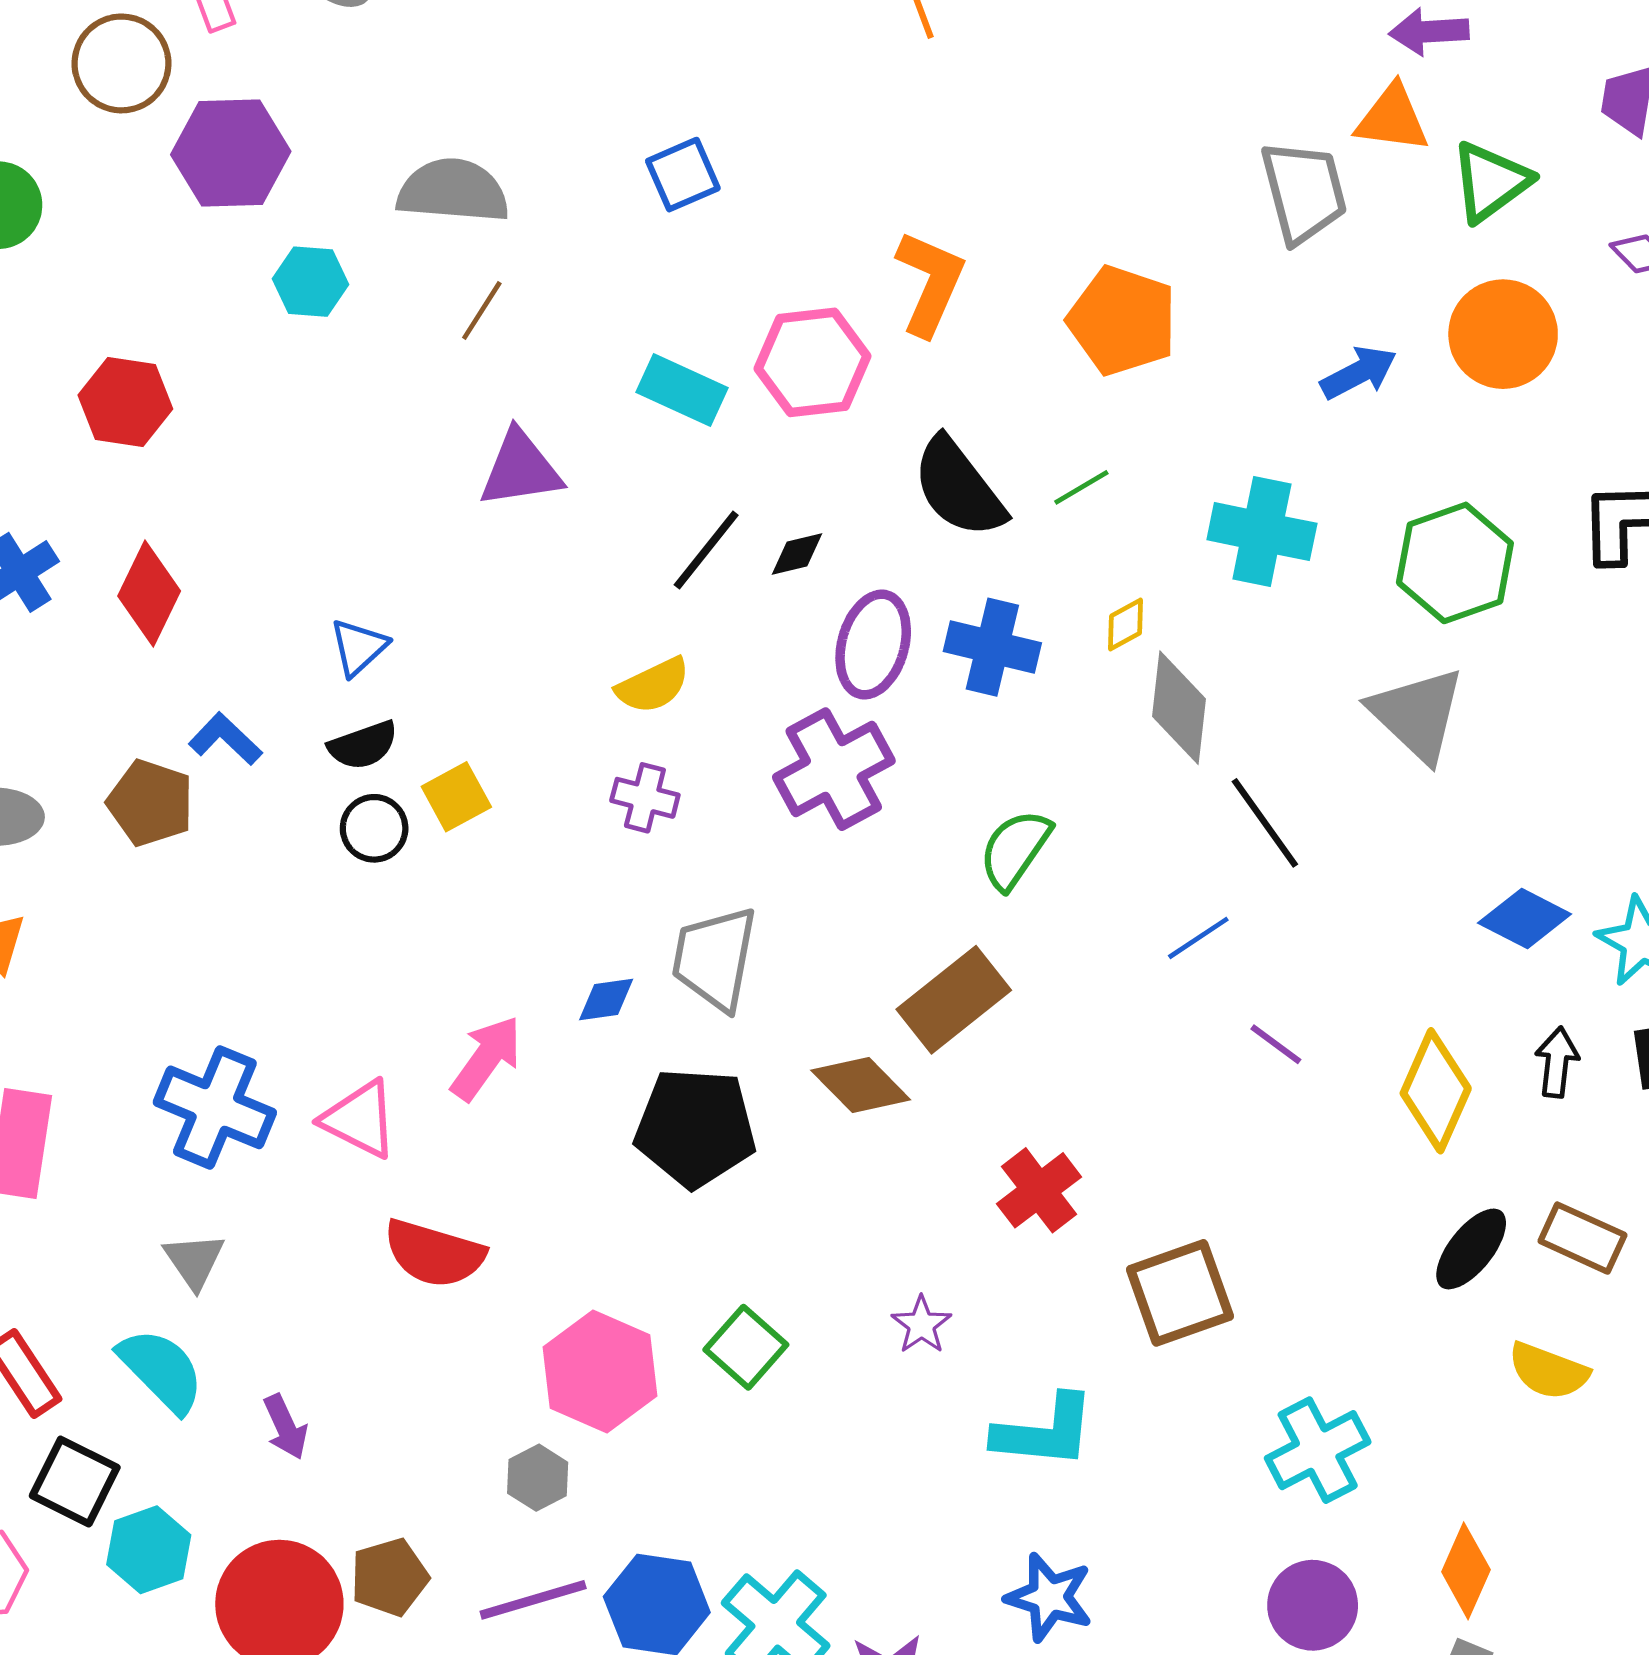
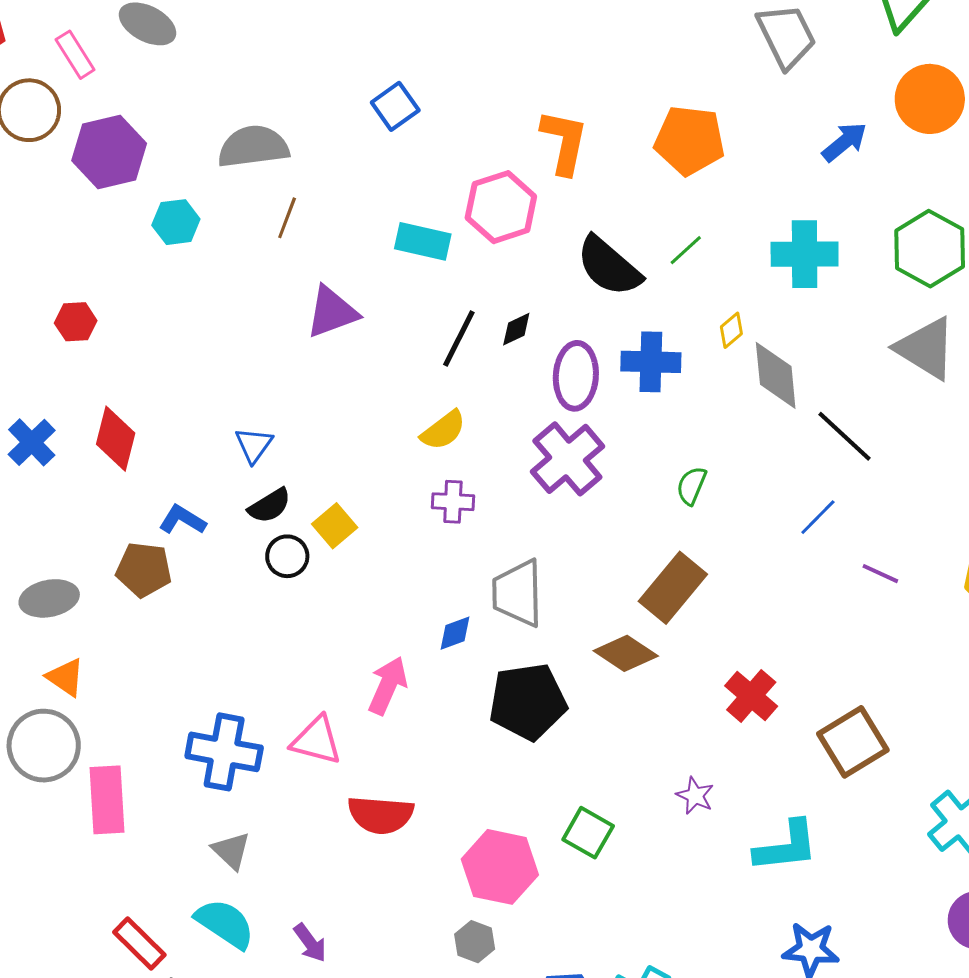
red hexagon: (125, 402) -> (76, 322), size x0.7
green semicircle: (1015, 849) -> (691, 486), size x0.7

